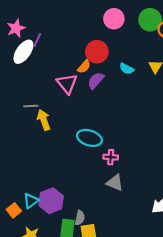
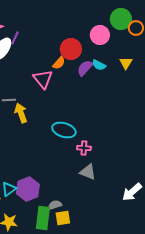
pink circle: (114, 19) -> (100, 35), moved
purple semicircle: (96, 80) -> (85, 68), moved
gray semicircle: (80, 218) -> (55, 205), turned -120

